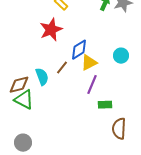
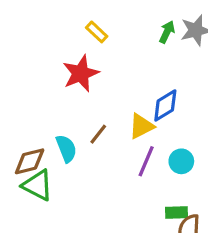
blue diamond: (79, 50) -> (165, 105), moved
cyan circle: (121, 56) -> (181, 161), moved
green rectangle: (105, 105) -> (177, 212), moved

